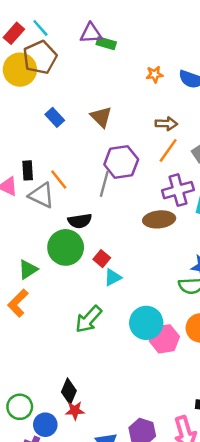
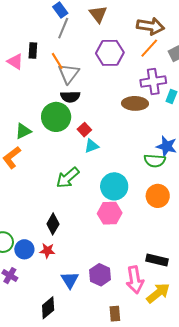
brown arrow: (166, 124) -> (150, 26), size x1.5
gray line: (104, 184) -> (63, 28), moved
gray triangle: (41, 195) -> (69, 74), moved, turned 35
pink hexagon: (164, 339) -> (110, 213), moved
black diamond: (69, 391) -> (53, 224), moved
blue circle: (45, 425) -> (24, 249), moved

